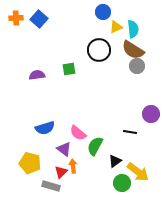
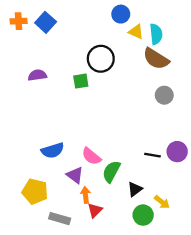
yellow triangle: (116, 27) -> (136, 32), turned 48
black circle: (99, 50) -> (101, 59), moved
gray circle: (137, 66) -> (164, 95), moved
purple semicircle: (37, 75) -> (37, 75), moved
purple circle: (151, 114) -> (177, 152), moved
red triangle: (61, 172) -> (95, 210), moved
yellow arrow: (138, 172) -> (162, 202), size x0.6

